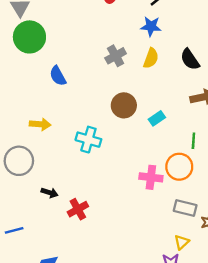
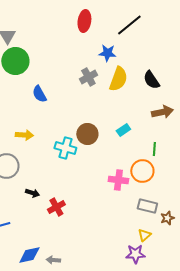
blue star: (151, 26) -> (107, 53), moved
yellow semicircle: (151, 58) -> (118, 79), size x1.4
brown circle: (124, 105) -> (87, 134), moved

